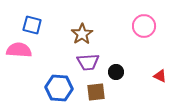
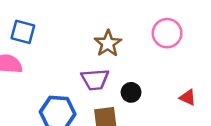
brown star: (82, 34) -> (108, 43), moved

